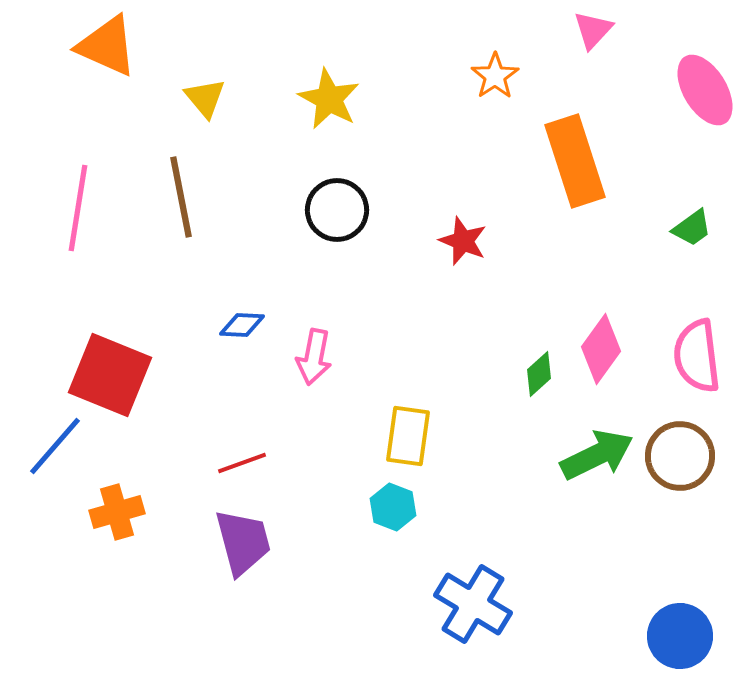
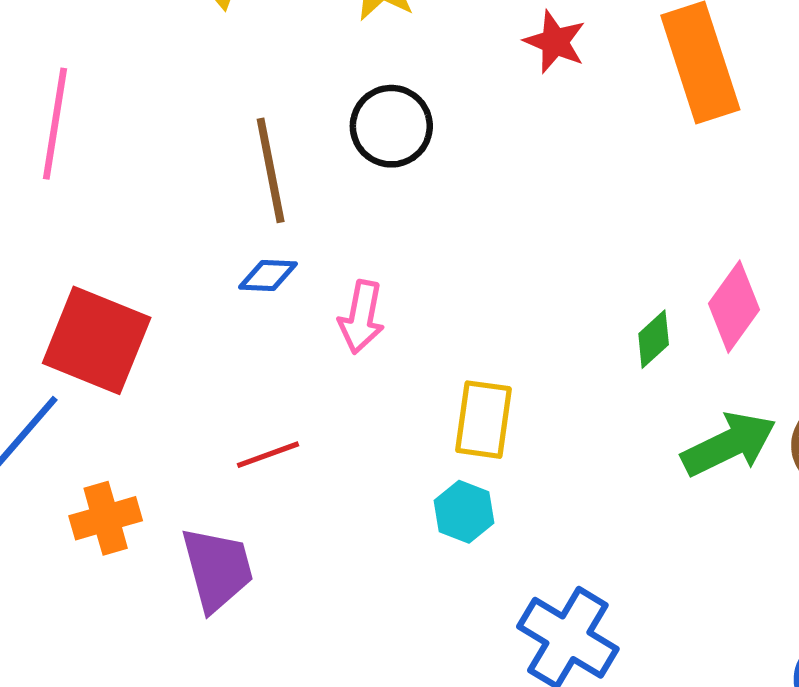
brown line: (181, 197) -> (271, 170), moved
red star: (463, 241) -> (555, 42), moved
purple trapezoid: (243, 542) -> (217, 569), moved

